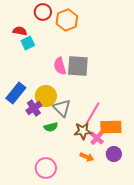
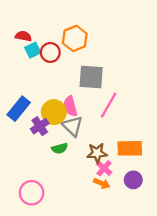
red circle: (43, 12) -> (50, 52), moved
orange hexagon: (67, 20) -> (75, 38), moved
pink semicircle: (60, 66) -> (70, 106), moved
pink line: (93, 113) -> (109, 105), moved
pink cross: (97, 138) -> (104, 168), moved
pink circle: (46, 168) -> (32, 193), moved

